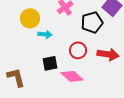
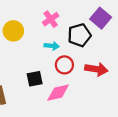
cyan arrow: (45, 34) -> (52, 46), moved
pink diamond: (72, 76) -> (58, 93), turned -55

